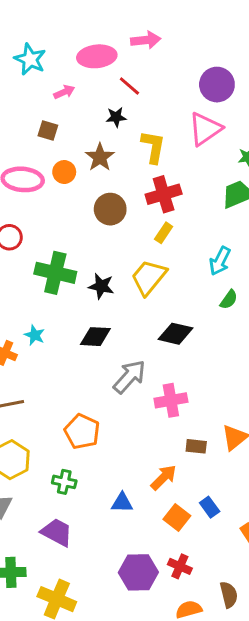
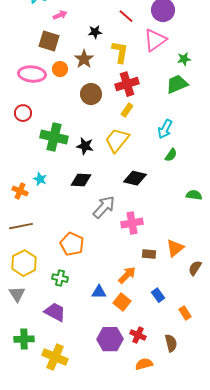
red line: (129, 86) -> (126, 16), moved
brown square: (48, 130) -> (49, 41), size x1.5
orange square: (177, 517) -> (122, 302), moved
brown semicircle: (229, 595) -> (171, 343), moved

